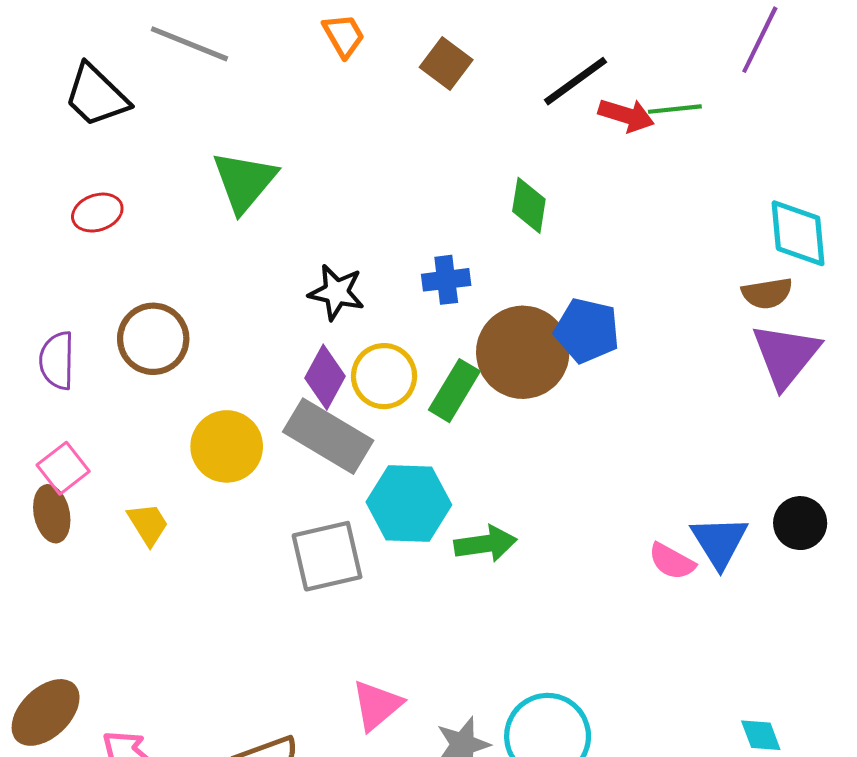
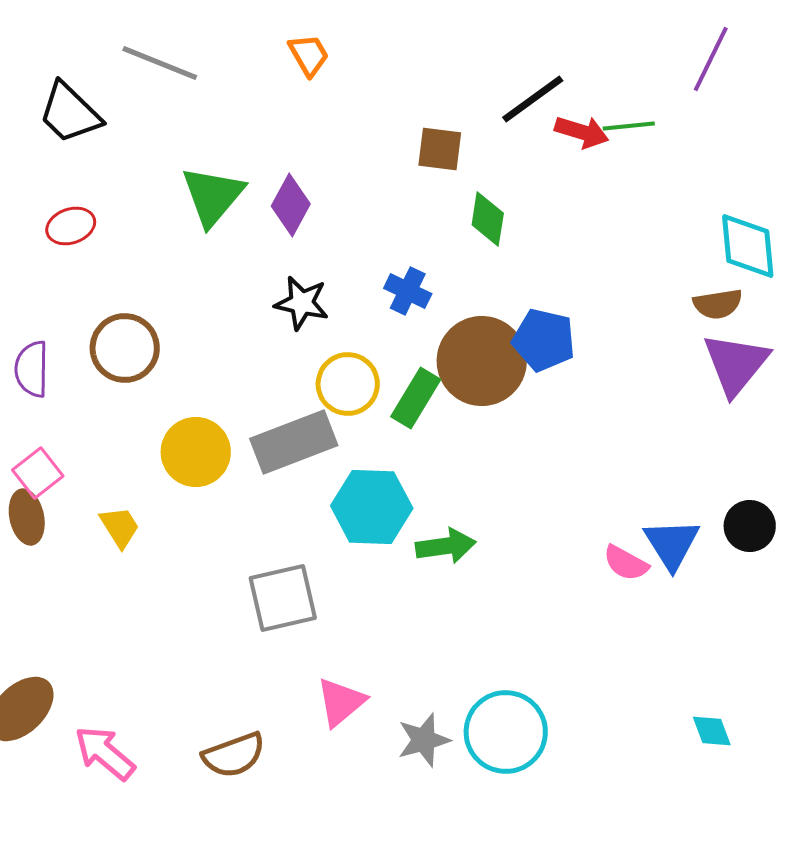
brown square: (446, 63) -> (440, 149), moved, turned -30
blue cross: (446, 280) -> (408, 291), turned 33
purple diamond: (325, 377) -> (291, 205), moved
gray rectangle: (328, 436) -> (294, 442), turned -52
gray square: (327, 556) -> (283, 598), moved

